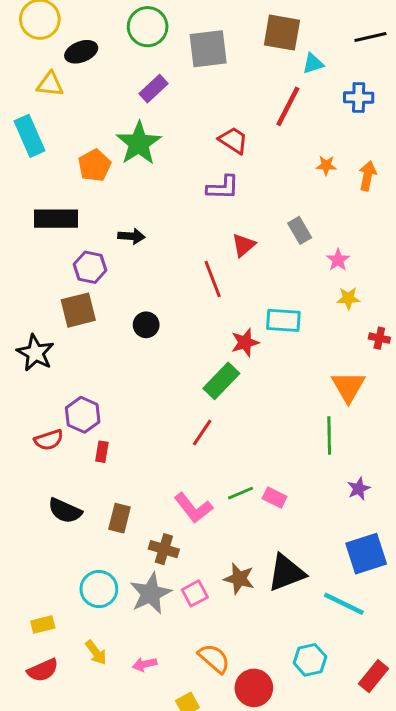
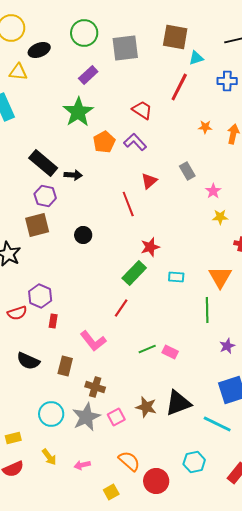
orange pentagon: (94, 165) -> (104, 142), moved
purple L-shape: (223, 188) -> (135, 142), turned -135
black rectangle: (56, 219) -> (43, 163), moved, turned 40
cyan rectangle: (283, 320) -> (176, 277), moved, size x0.7
pink L-shape: (193, 508) -> (93, 341), moved

